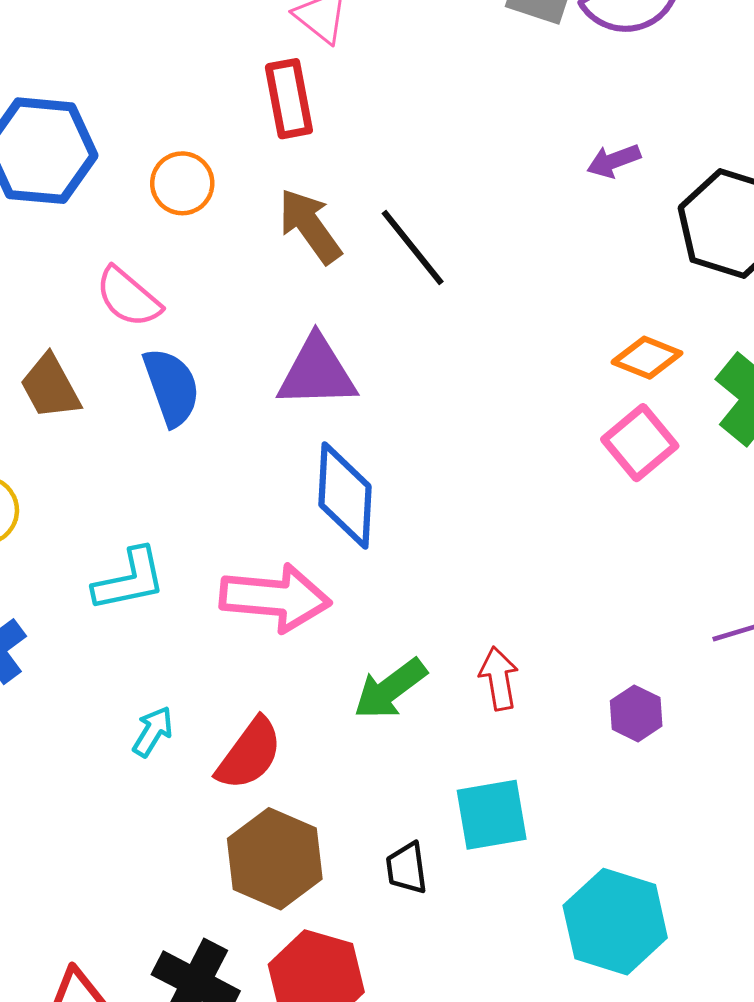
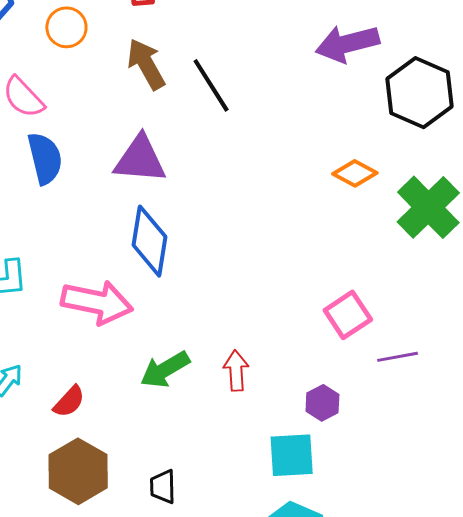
purple arrow: (614, 161) -> (347, 44), size x1.8
pink square: (640, 443) -> (348, 315), moved
red semicircle: (249, 754) -> (69, 402), size x0.7
cyan square: (492, 815) -> (292, 455), moved

